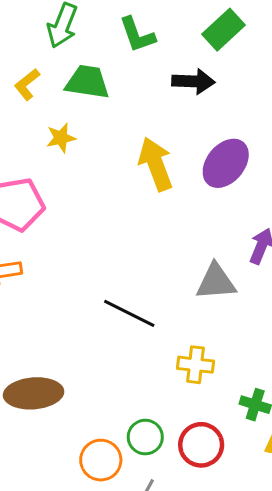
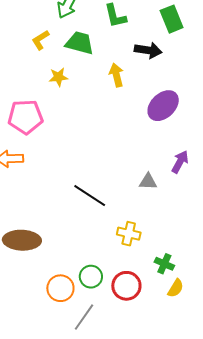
green rectangle: (224, 30) -> (172, 19), turned -76
yellow arrow: (156, 164) -> (116, 75), moved, size x0.7
gray triangle: (216, 282) -> (148, 182), size x0.7

